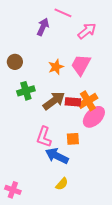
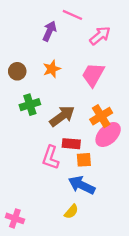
orange star: (56, 67) -> (52, 69), moved
red rectangle: (73, 102) -> (71, 144), moved
blue arrow: (57, 156) -> (82, 185), moved

